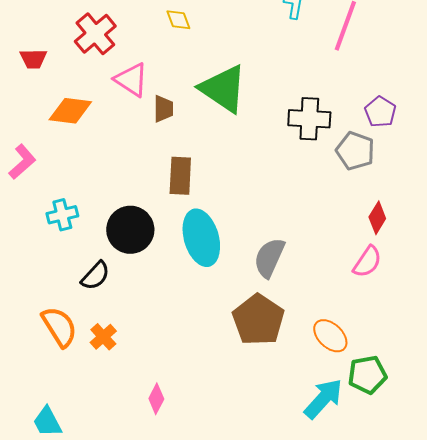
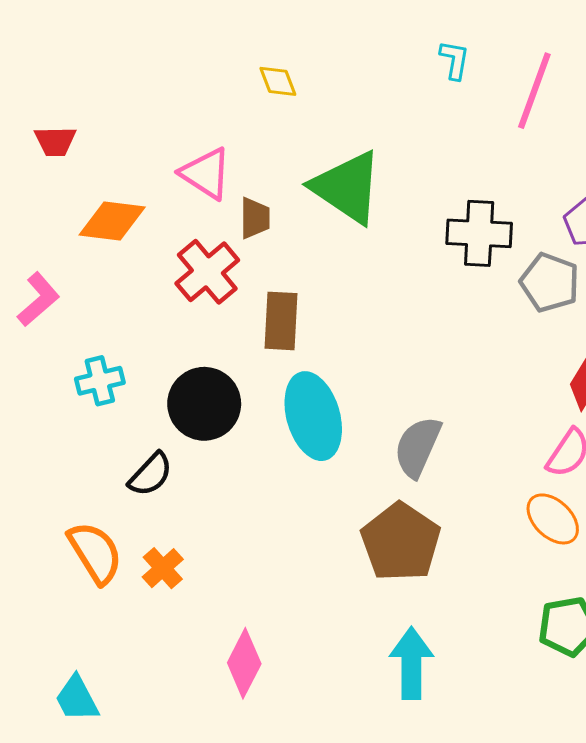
red cross: (95, 34) -> (207, 272), moved
orange ellipse: (330, 336) -> (553, 519), moved
pink diamond: (156, 399) -> (244, 663), size x1.4
cyan arrow: (323, 399) -> (411, 663), moved, turned -42

